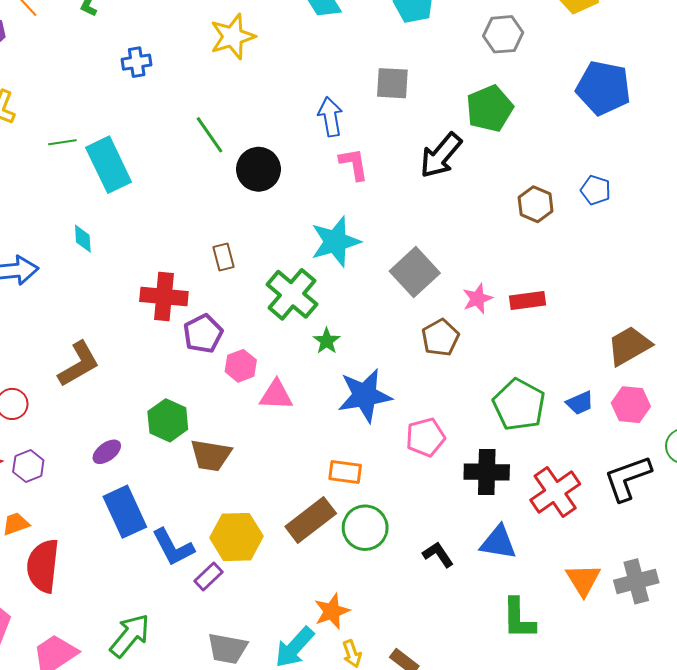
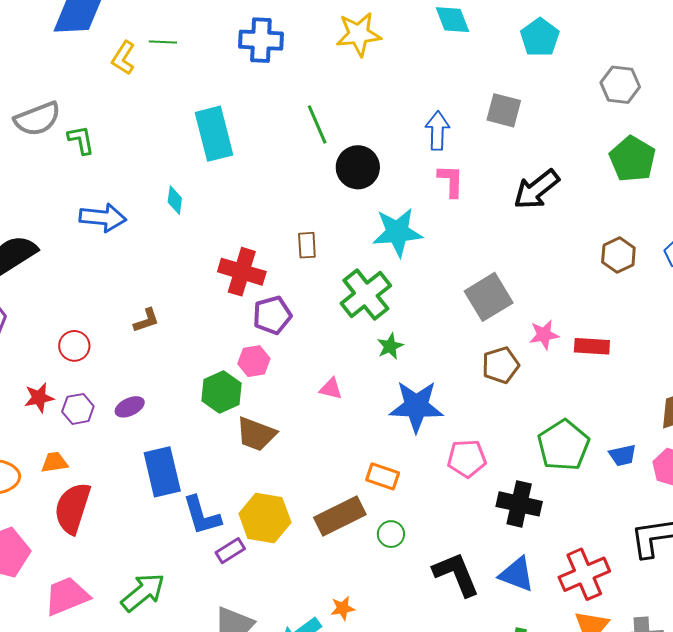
blue cross: (137, 62) -> (261, 40), size x1.5
green pentagon: (490, 108) -> (632, 159), moved, turned -30
green line: (62, 142) -> (163, 42), moved
cyan star: (335, 242) -> (397, 232), moved
brown L-shape: (79, 364) -> (146, 320), size x0.6
pink hexagon: (241, 366) -> (254, 361), moved
pink triangle: (276, 395) -> (331, 389), size x0.7
purple ellipse: (107, 452) -> (130, 407), moved
red cross: (555, 492) -> (584, 574), moved
green circle: (365, 528) -> (391, 534), size x0.6
black L-shape: (438, 555) -> (456, 574), size x1.6
orange star: (332, 611) -> (343, 608), size x0.7

